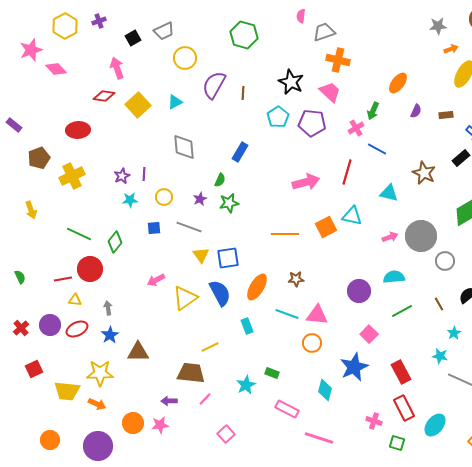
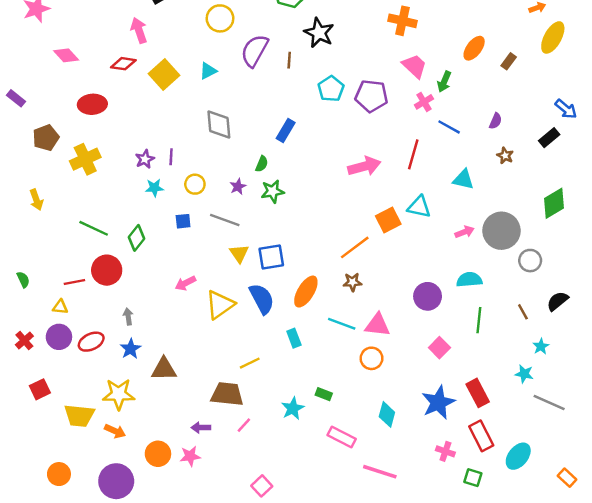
pink diamond: (56, 69) -> (66, 55), moved
black star: (291, 82) -> (319, 33), moved
pink trapezoid: (330, 92) -> (414, 66), moved
purple semicircle: (416, 111) -> (496, 121), moved
brown rectangle: (446, 115) -> (509, 61), moved, turned -48
brown star: (424, 173) -> (505, 156), size x0.6
orange line: (285, 234) -> (355, 247), moved, turned -36
yellow triangle: (75, 300) -> (60, 307), moved
green line: (402, 311) -> (479, 320), turned -55
blue star: (354, 367) -> (438, 402), moved
pink square: (226, 434) -> (262, 486), moved

